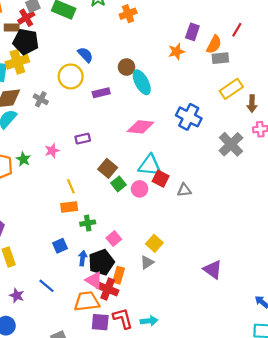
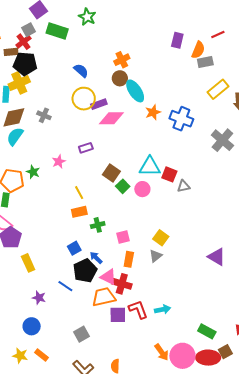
orange cross: (128, 14) -> (122, 60), moved
red line: (237, 30) -> (218, 34), turned 40
orange star: (176, 51) -> (153, 112), moved
yellow circle: (71, 76) -> (84, 99), moved
pink diamond: (141, 127) -> (111, 118), moved
red square: (161, 179) -> (169, 174), moved
pink square: (114, 239) -> (123, 237), turned 32
blue arrow: (83, 258) -> (96, 258), turned -48
black pentagon: (101, 262) -> (85, 271), moved
orange rectangle: (119, 275) -> (129, 259), moved

